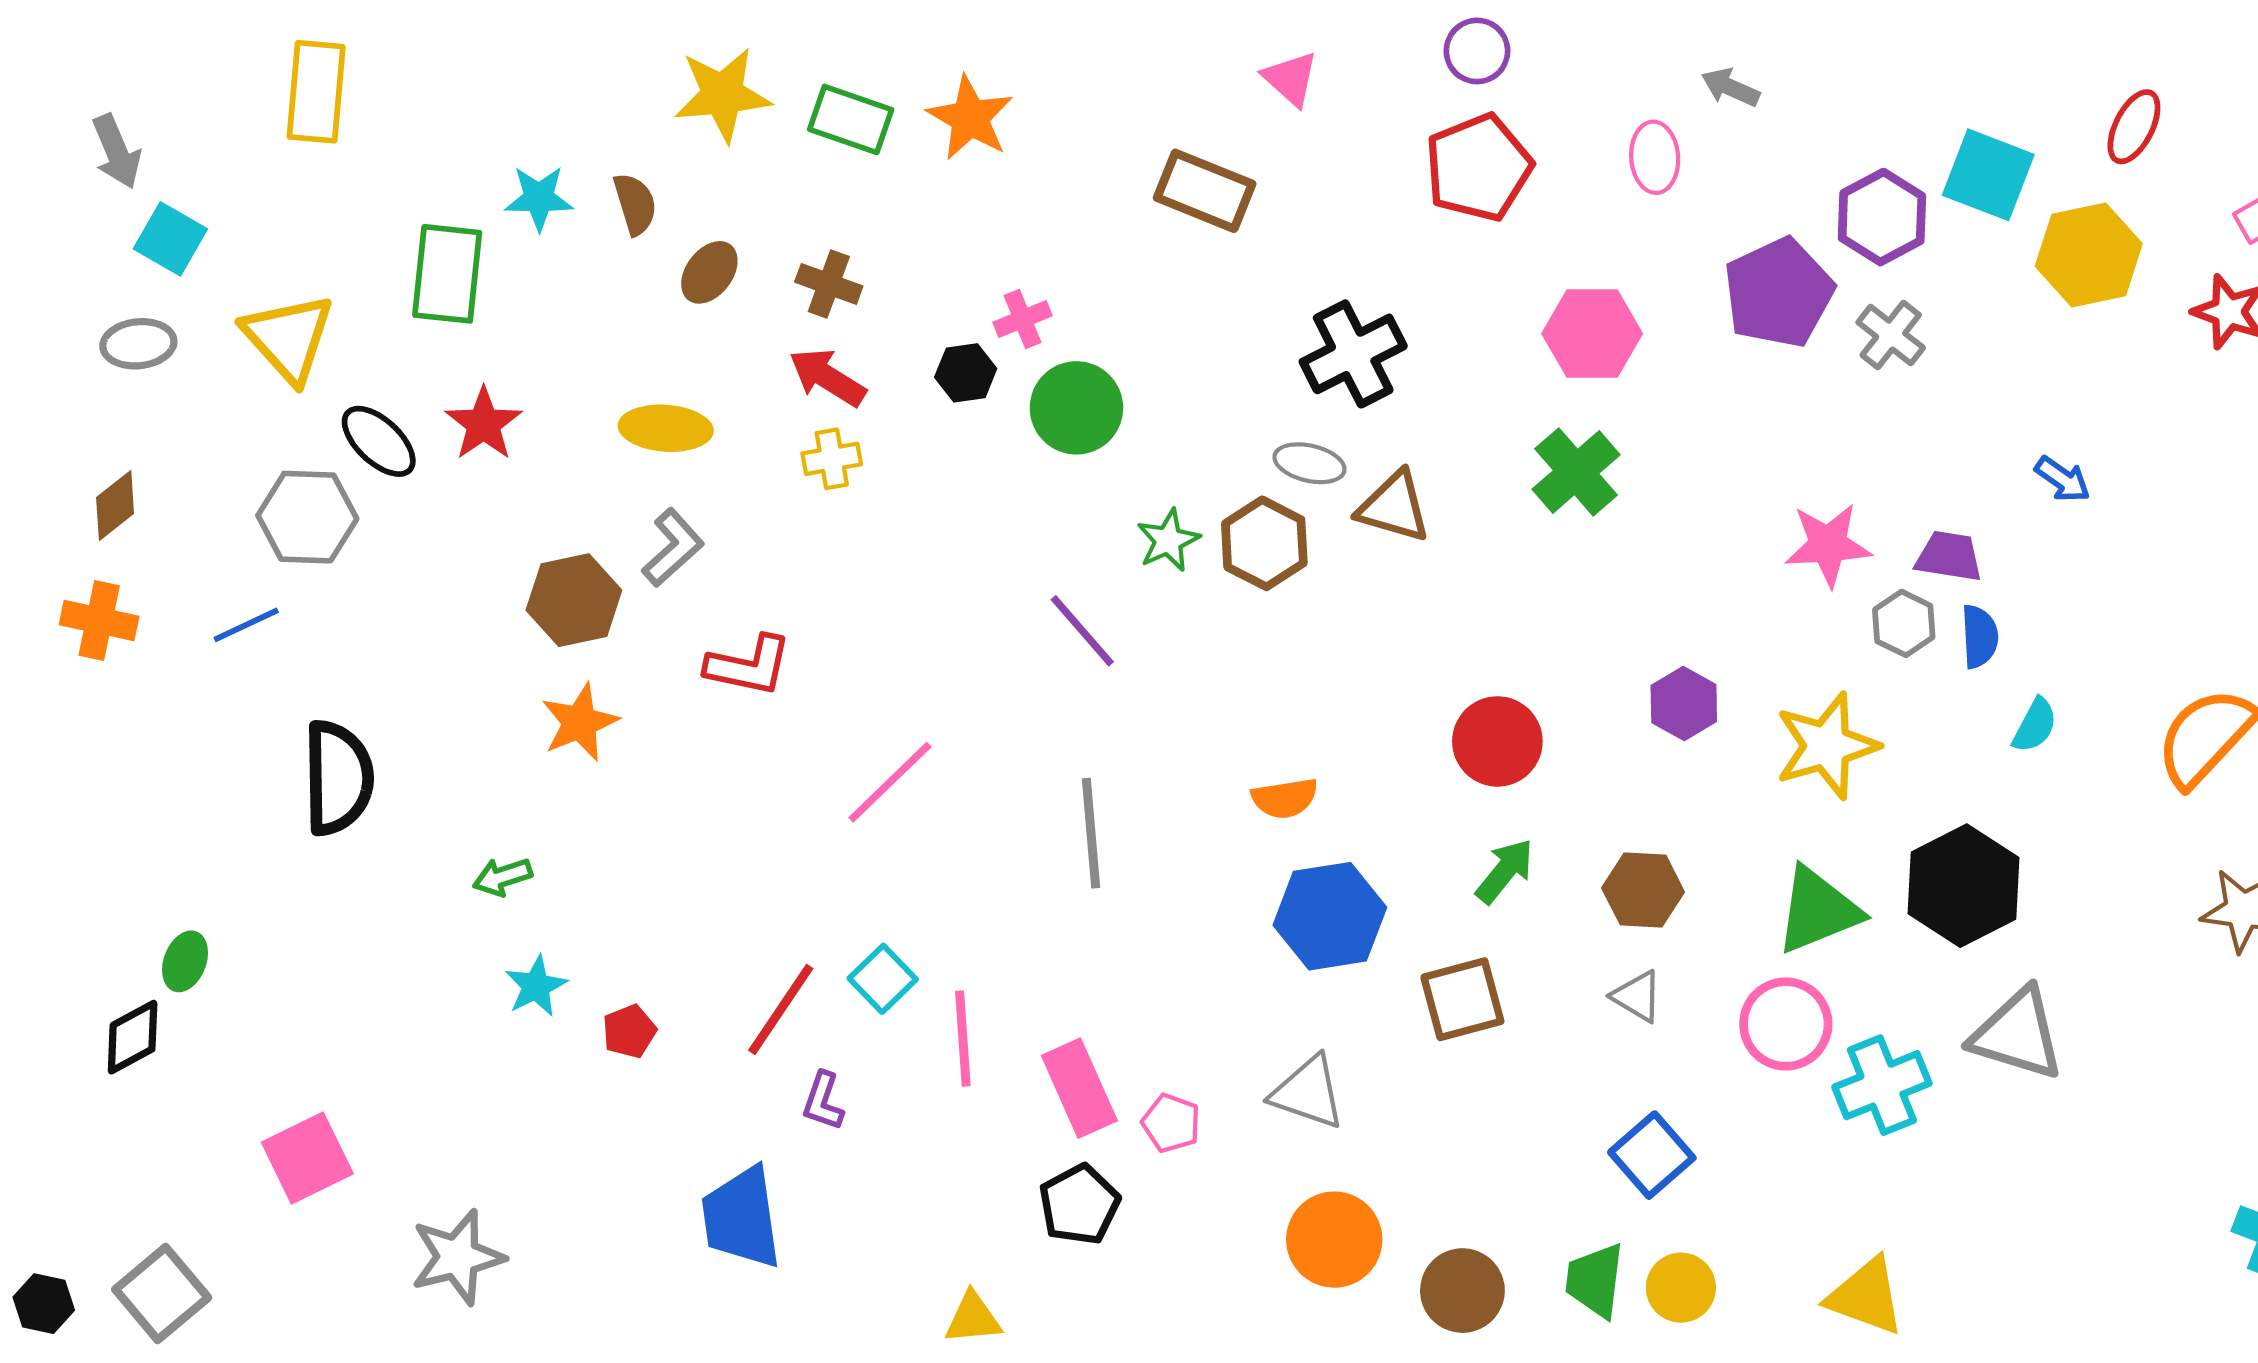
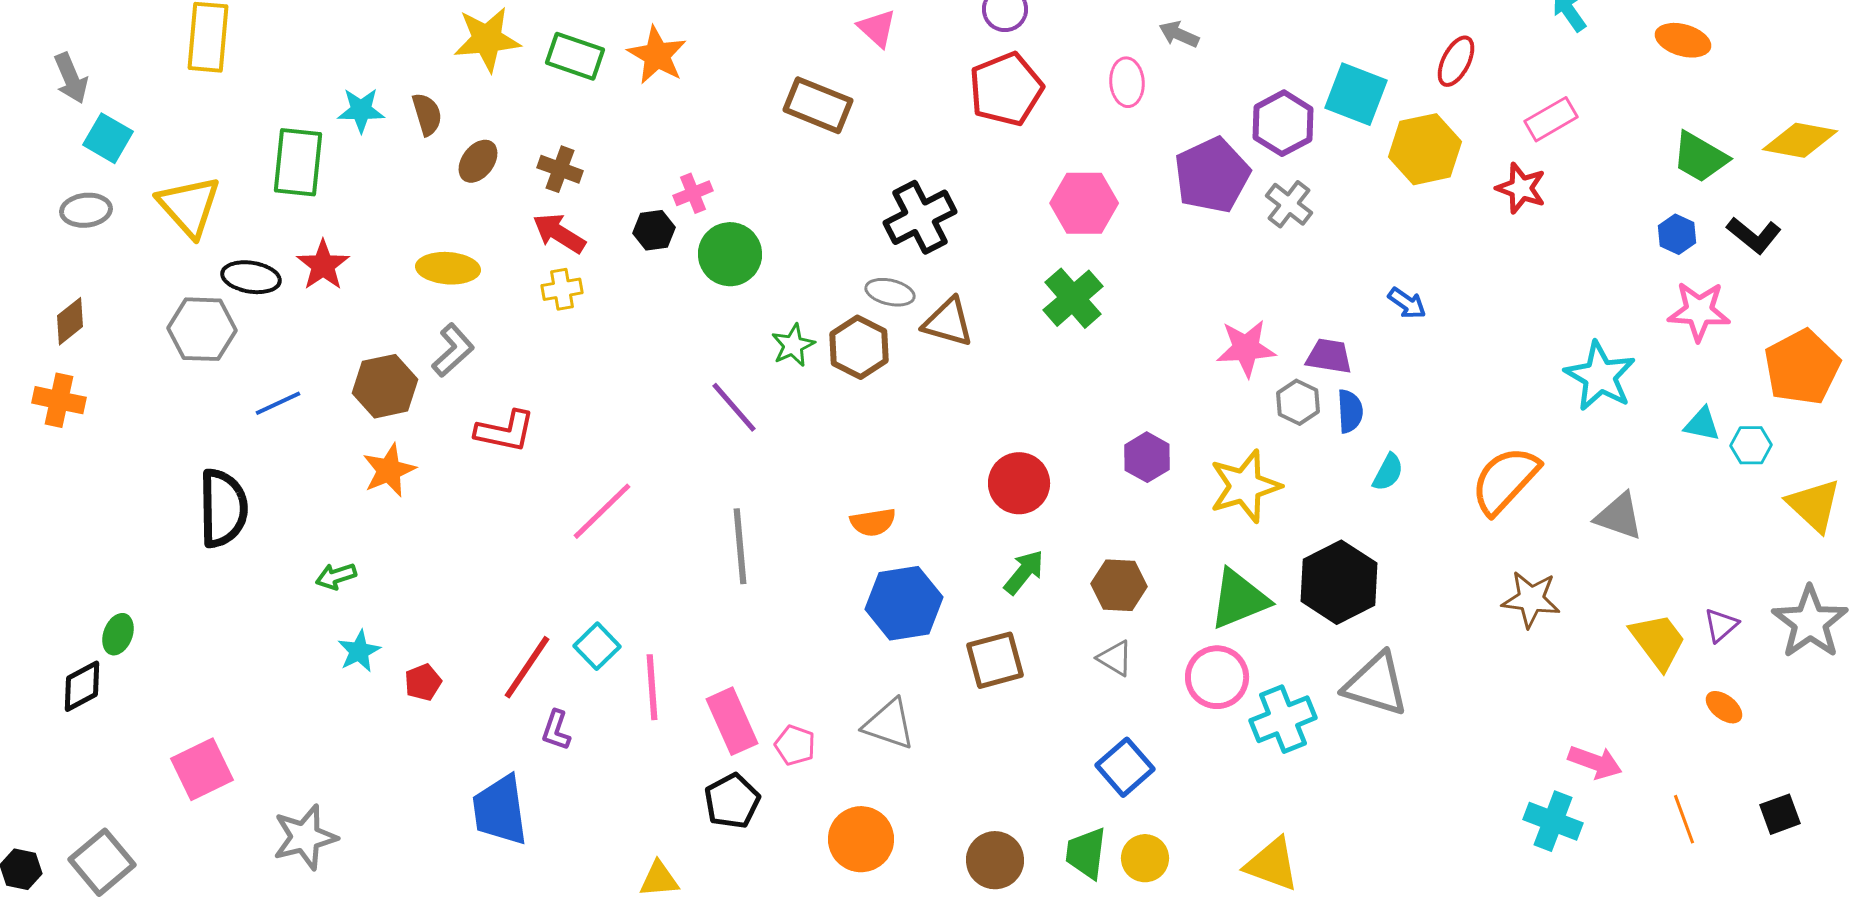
black ellipse: (379, 441) -> (251, 277), turned -34
blue line: (246, 625) -> (278, 403), moved
orange circle: (1334, 1240) -> (861, 839), moved

